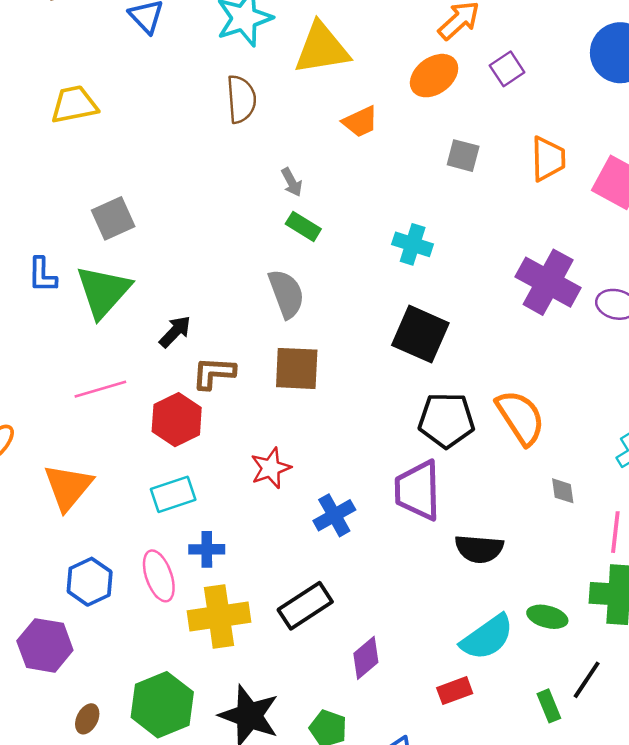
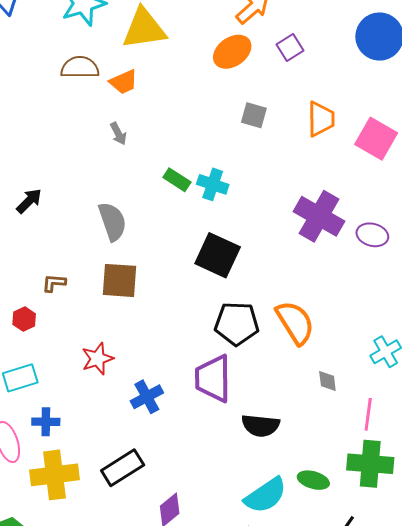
brown semicircle: (241, 99) -> (80, 67), turned -87
orange trapezoid: (360, 122) -> (124, 82), moved
green rectangle: (303, 226) -> (177, 180), moved
black arrow: (175, 332) -> (29, 201), moved
brown L-shape: (214, 373) -> (54, 283), size x0.7
red hexagon: (177, 420) -> (24, 319), size x0.6

